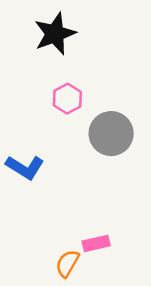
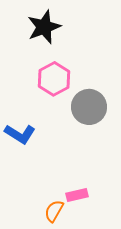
pink hexagon: (67, 99) -> (54, 79), size x1.4

